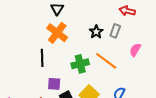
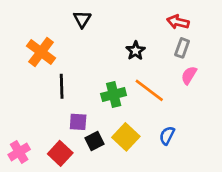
gray rectangle: (115, 31) -> (182, 48), moved
orange cross: (57, 33) -> (41, 52), moved

